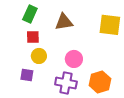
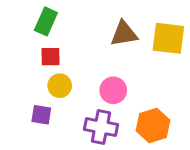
brown triangle: (64, 22) -> (124, 34), moved

